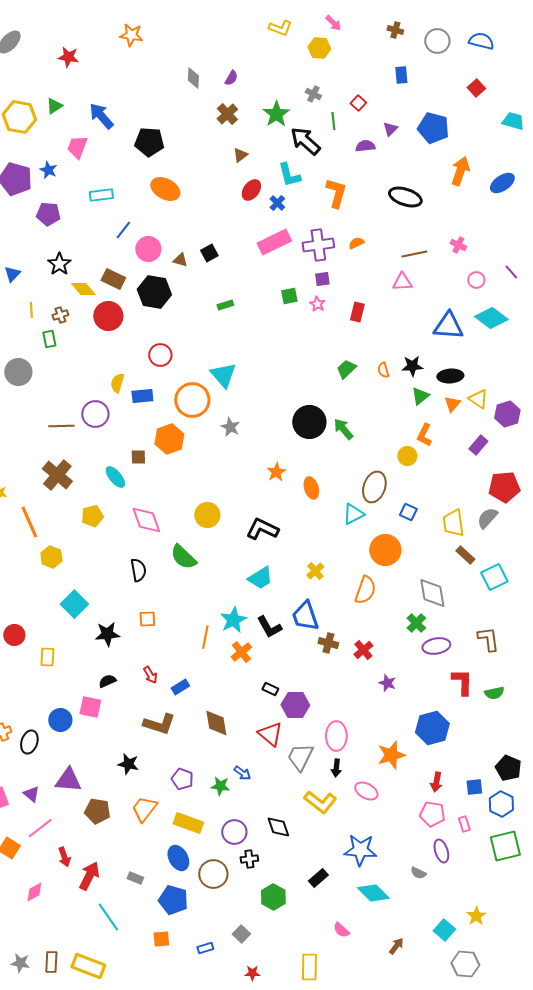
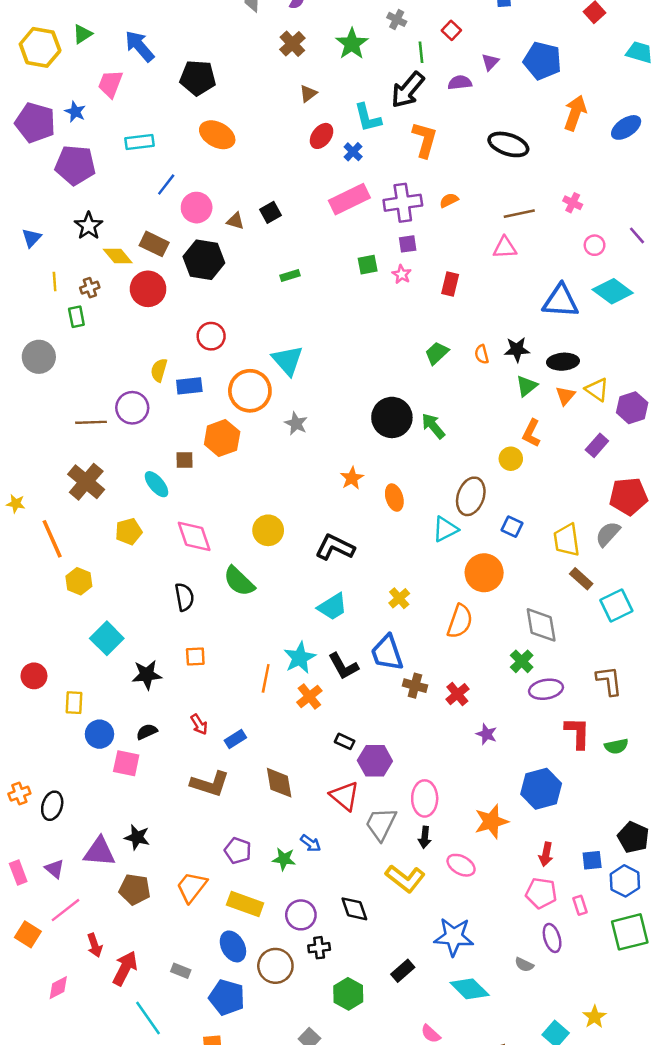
black arrow: (305, 141) -> (408, 90), moved, turned -92
purple pentagon: (48, 214) -> (75, 165), size x1.4
blue circle: (60, 720) -> (99, 734), moved
black star: (128, 764) -> (137, 837), moved

